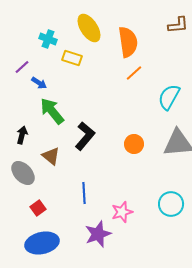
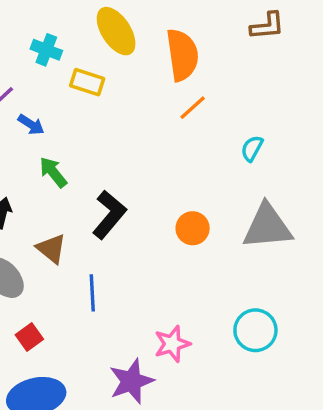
cyan semicircle: (169, 97) -> (252, 148), size x0.6
green arrow: (52, 111) -> (53, 172), size x0.7
blue line: (84, 193) -> (92, 293), moved

